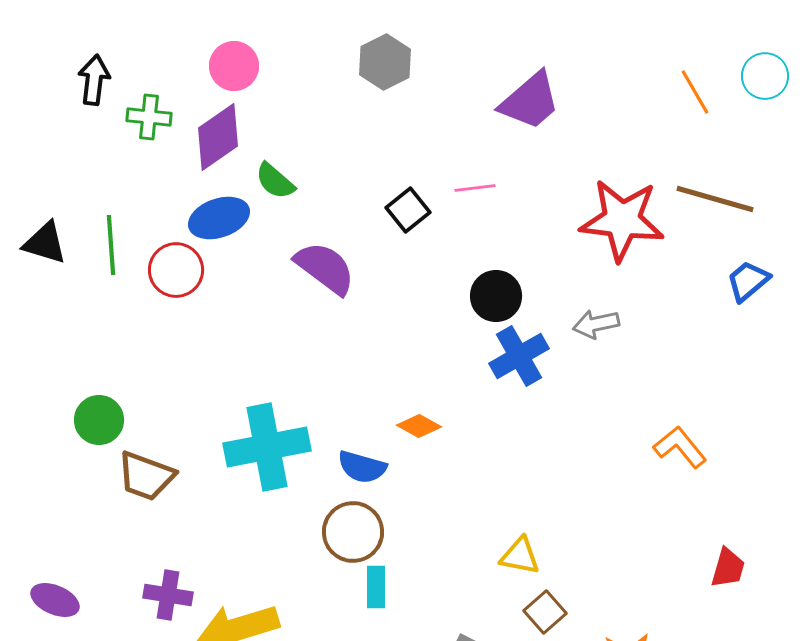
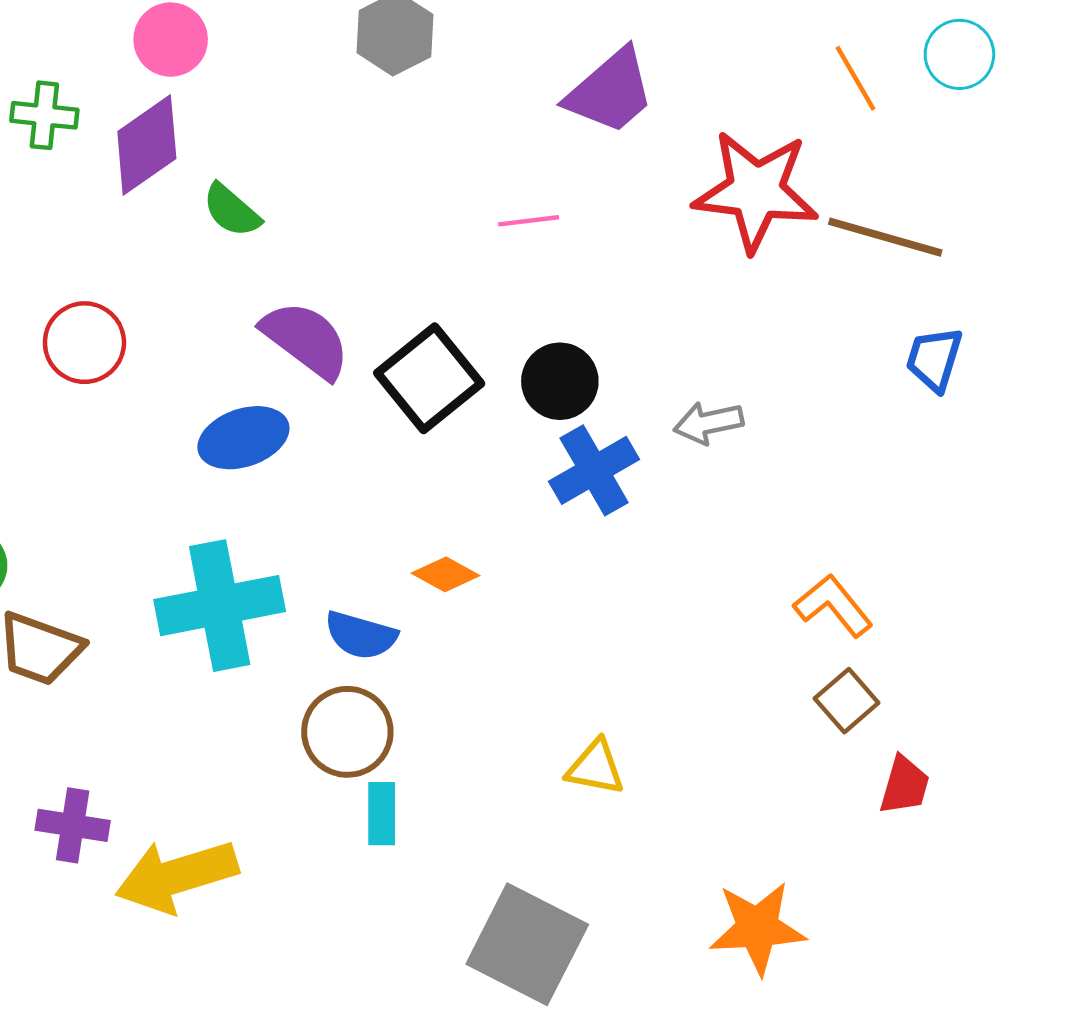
black square: (408, 210) -> (429, 378), moved, size x1.6
blue ellipse: (219, 218) -> (243, 438), moved
red star: (622, 220) -> (756, 191), moved
blue trapezoid: (748, 281) -> (934, 359), turned -33
brown square: (545, 612) -> (847, 701), moved

